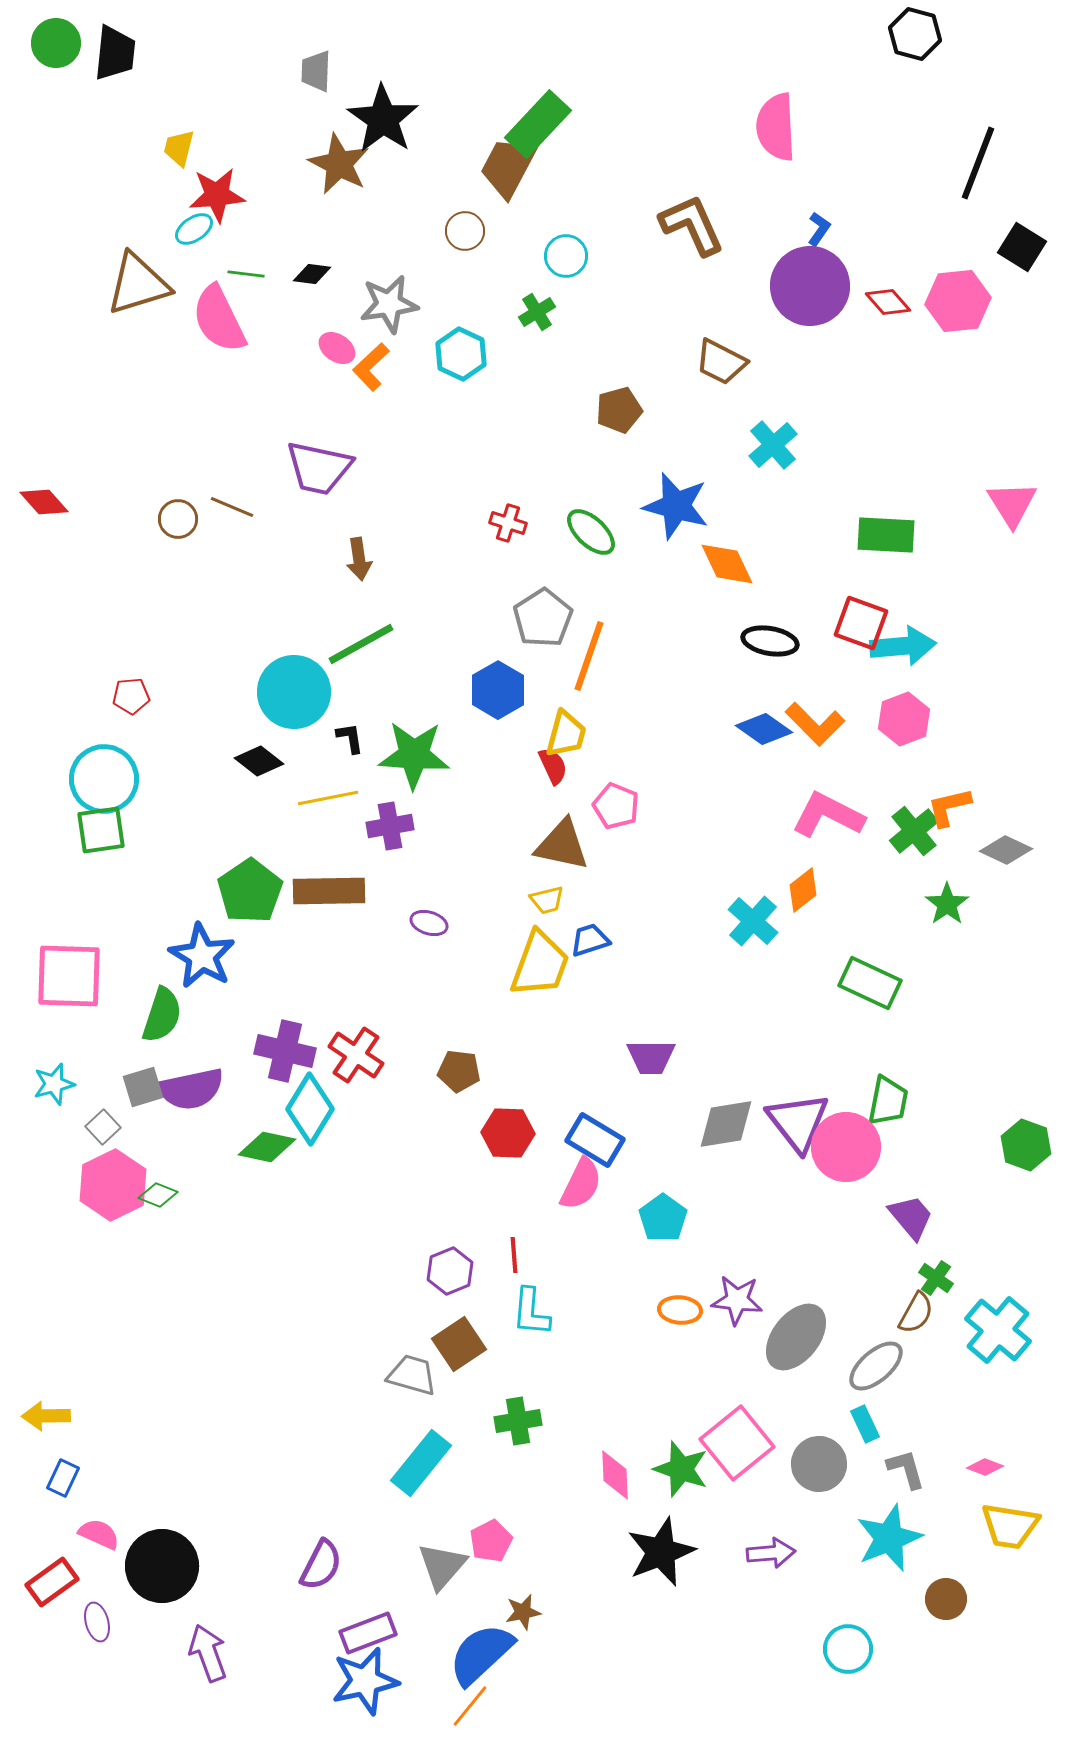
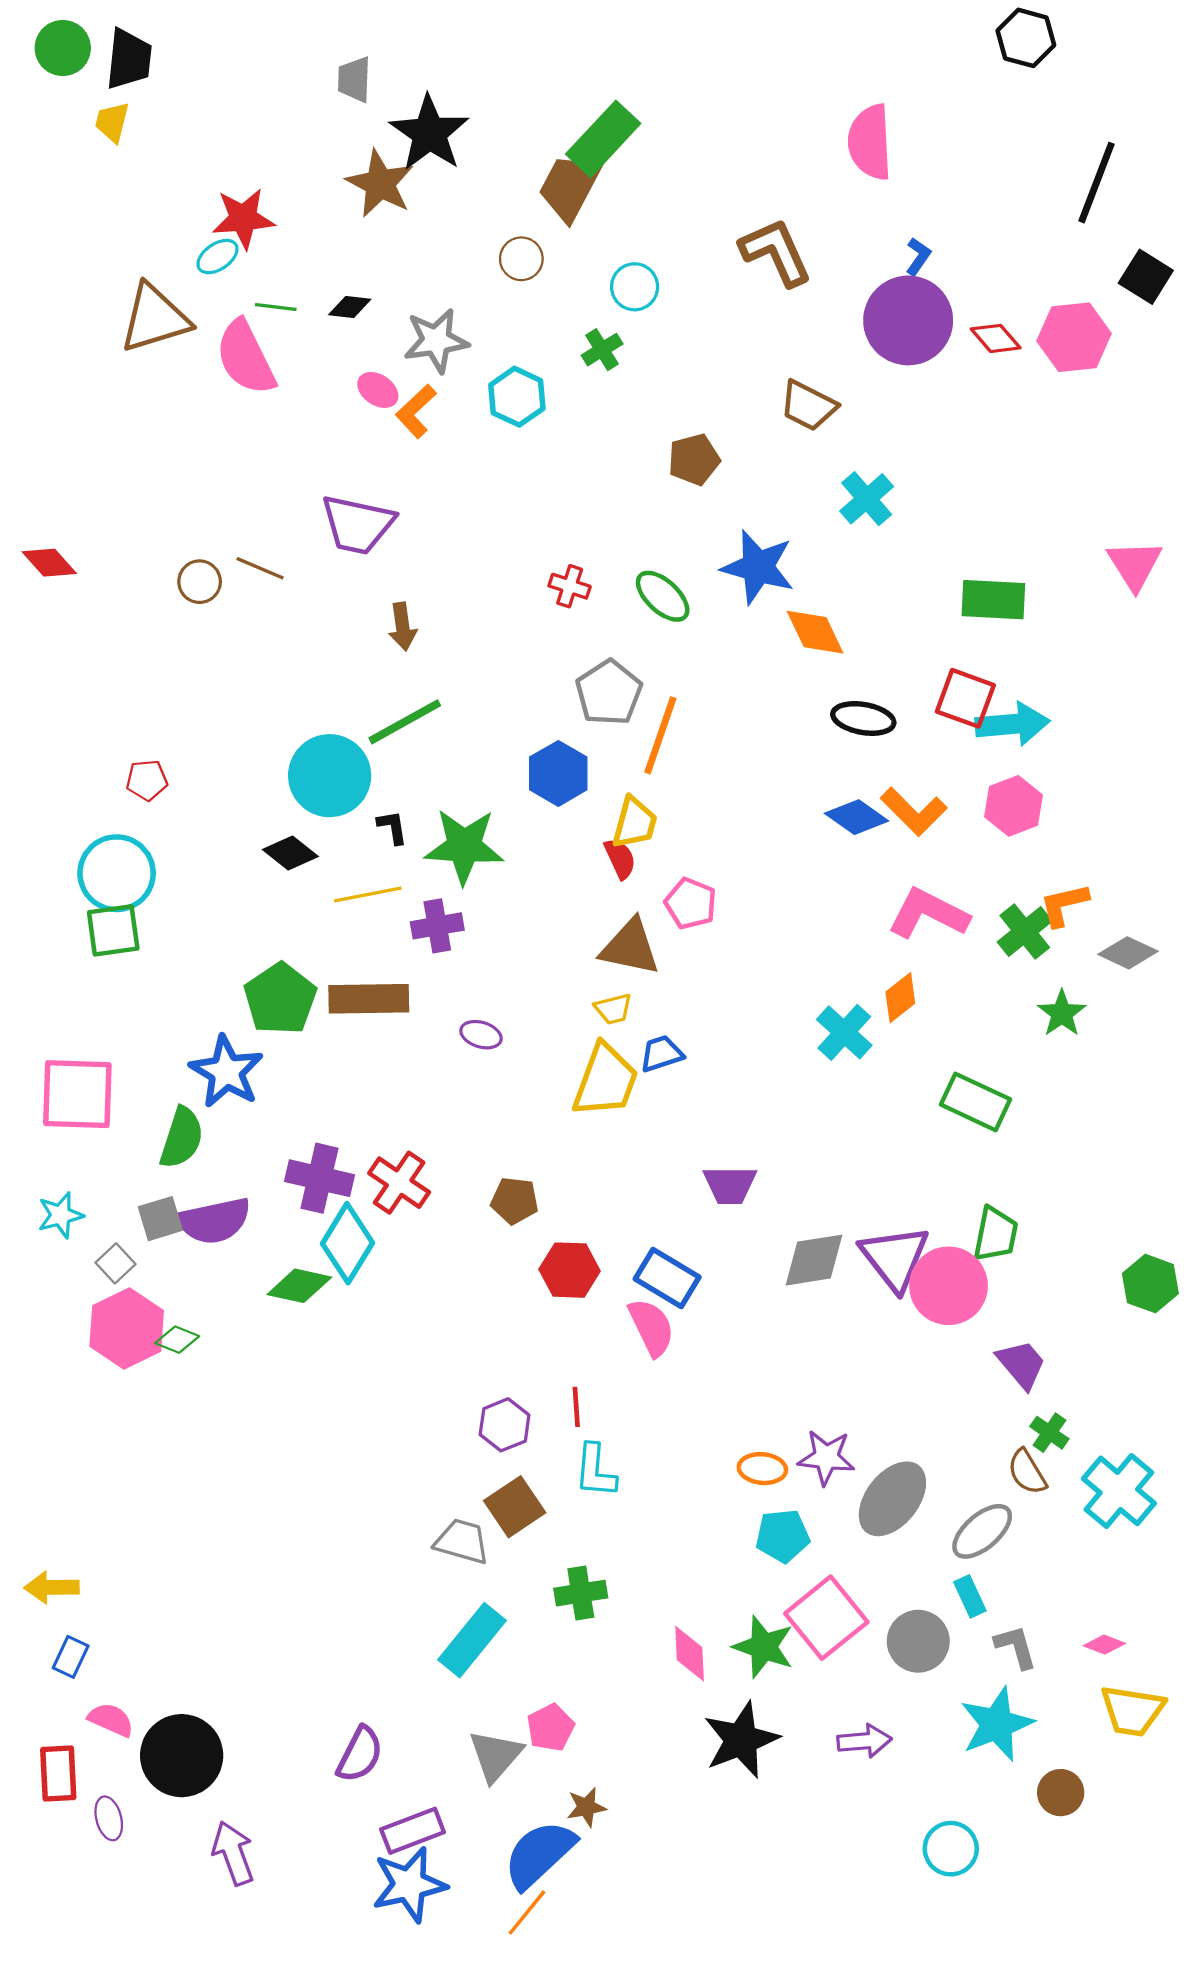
yellow trapezoid: (179, 148) -> (112, 122), moved
pink semicircle: (581, 1184) -> (651, 1327), turned -52
cyan pentagon: (663, 1218) -> (783, 1536), moved, turned 30
brown semicircle: (916, 1313) -> (1027, 1472), turned 120
red rectangle: (52, 1582) -> (58, 1774), turned -57

